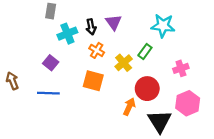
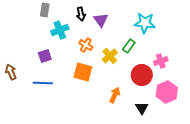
black arrow: (91, 27) -> (81, 14), moved
purple square: (51, 63) -> (45, 56), turned 32
red circle: (147, 89) -> (142, 75), moved
black triangle: (160, 121) -> (142, 108), size x0.6

